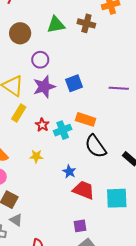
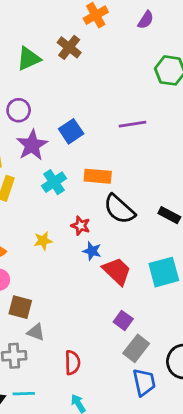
brown cross: (86, 23) -> (69, 47), turned 36
red star: (42, 125) -> (81, 226), moved
cyan cross: (63, 130) -> (54, 182), moved
red trapezoid: (84, 190) -> (117, 271), turned 35
purple square: (80, 226) -> (123, 320), turned -32

